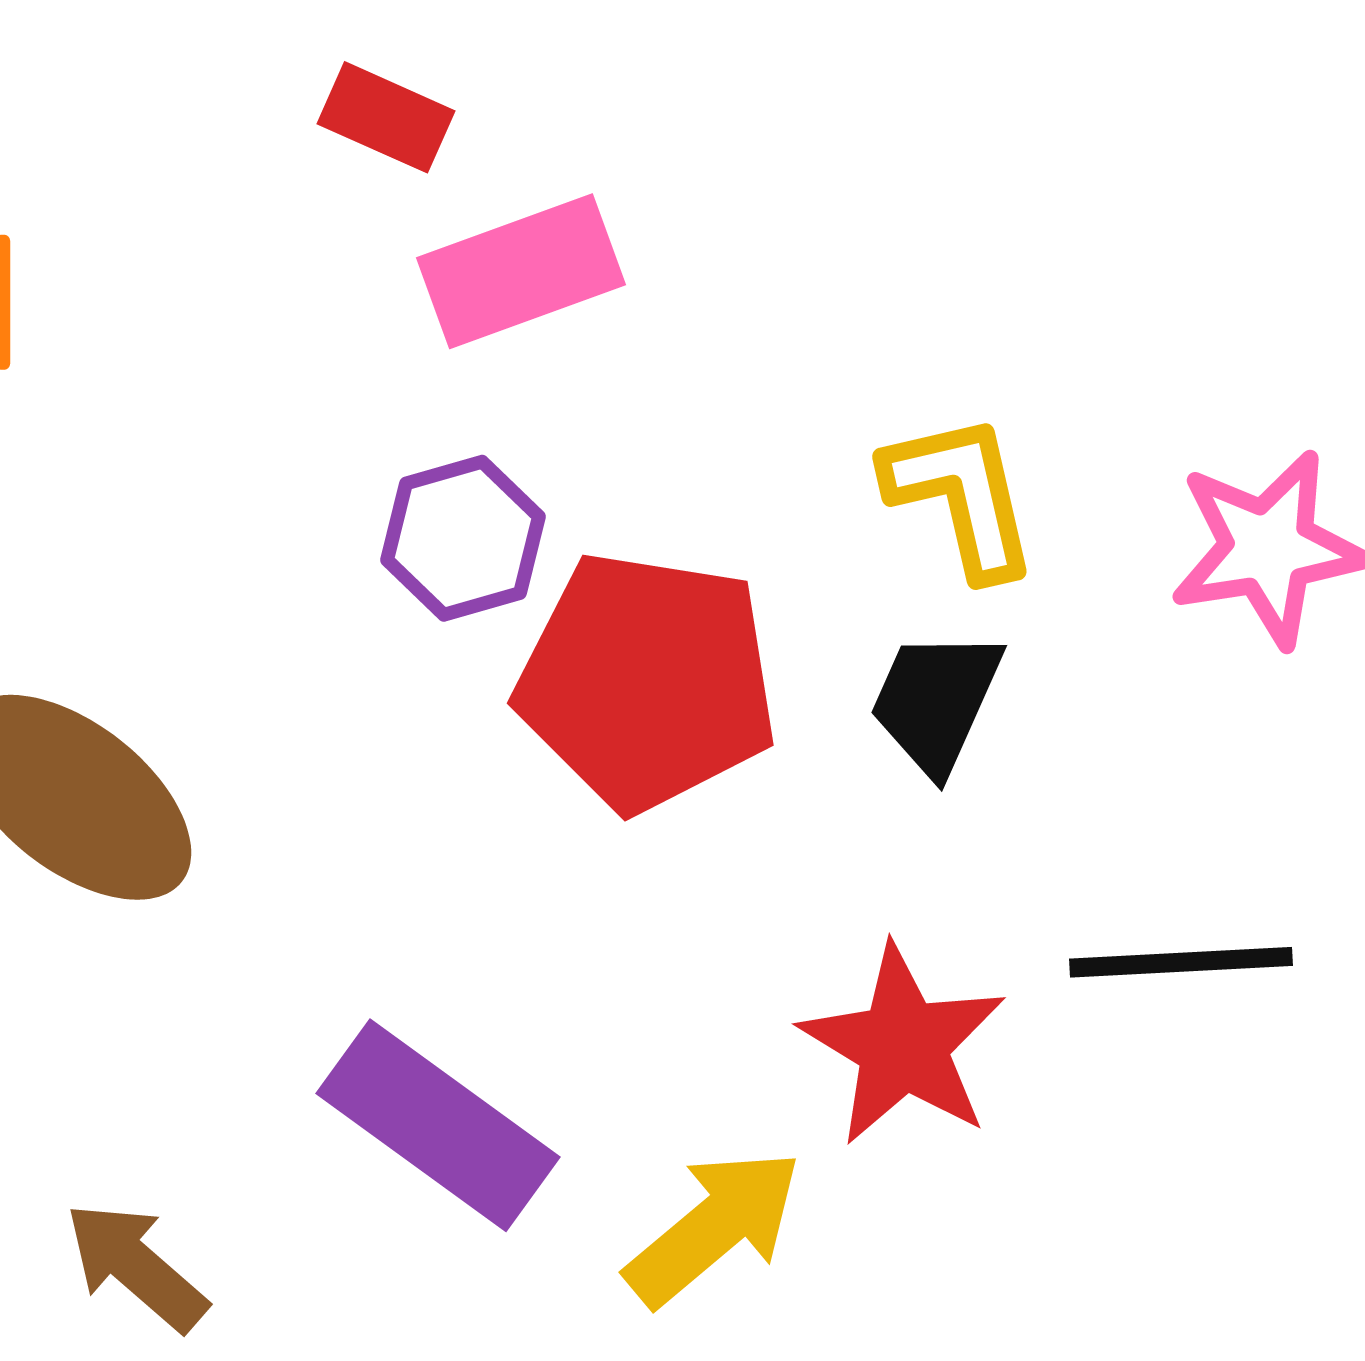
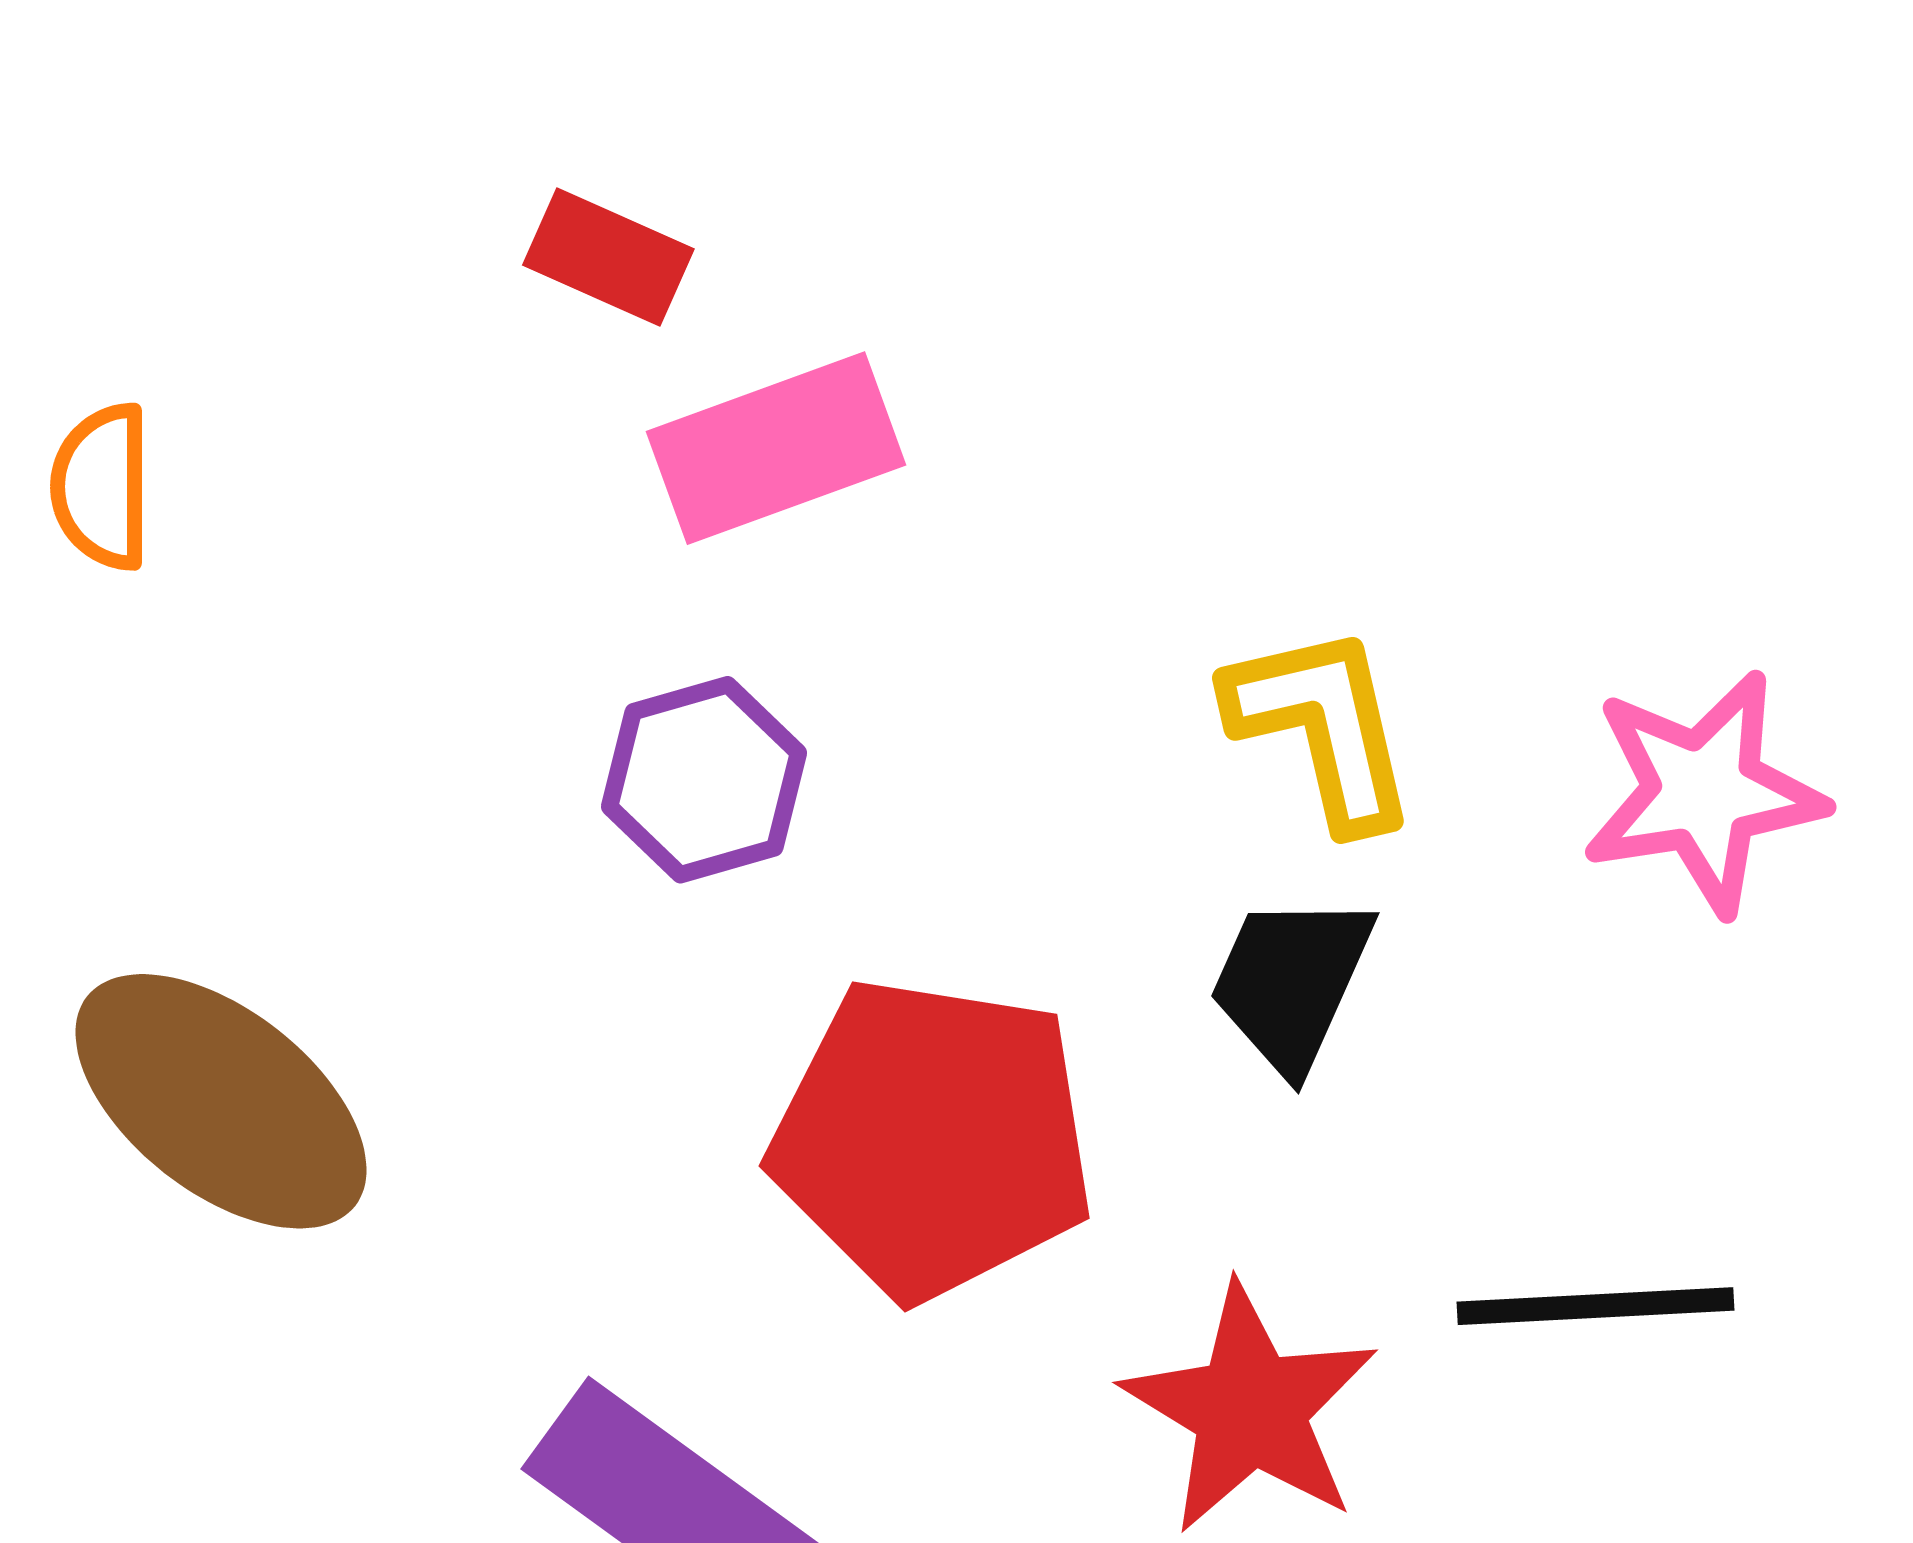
red pentagon: (647, 681) -> (932, 1139), moved

